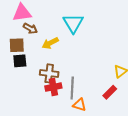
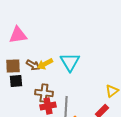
cyan triangle: (73, 23) -> (70, 62), moved
brown arrow: (30, 28) -> (33, 65), moved

